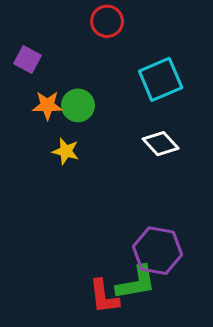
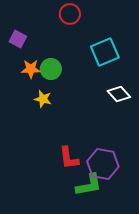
white diamond: (161, 144) -> (119, 94), moved
red L-shape: (104, 297) -> (69, 158), moved

